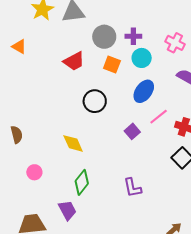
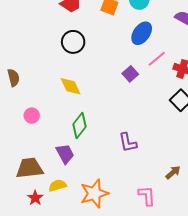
black circle: (95, 101) -> (73, 42), moved
purple L-shape: (132, 188) -> (128, 143), moved

